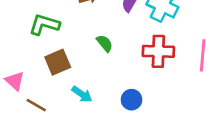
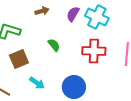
blue circle: (132, 100) -> (74, 87), size x1.5

